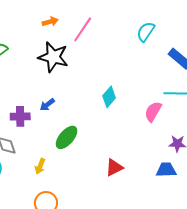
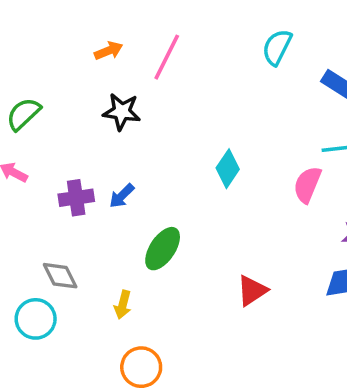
black star: (53, 57) -> (122, 112), size x0.7
purple cross: (20, 116) -> (76, 198), moved

